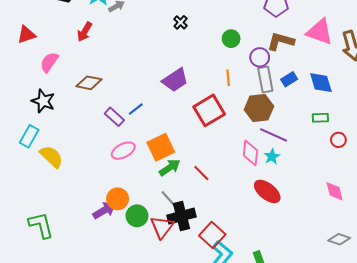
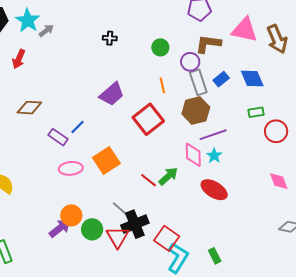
black cross: (181, 22) -> (110, 38), turned -32
purple line: (274, 135) -> (213, 135), turned -36
red circle: (338, 140) -> (276, 131), size x1.5
pink ellipse: (123, 151) -> (71, 168), turned 30
green arrow: (170, 168) -> (168, 176), moved

